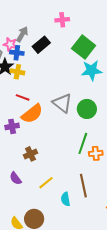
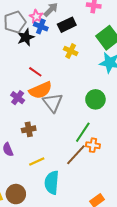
yellow cross: (17, 72) -> (71, 51), moved
gray triangle: (62, 103) -> (53, 103), moved
purple cross: (12, 126) -> (18, 98), turned 32
brown line: (83, 186) -> (76, 155), moved, turned 40
cyan semicircle: (66, 199) -> (52, 183), size x1.6

